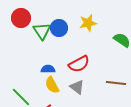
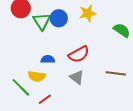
yellow semicircle: (52, 85) -> (37, 76), moved, turned -54

